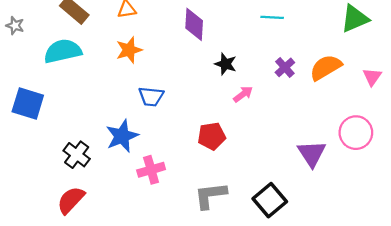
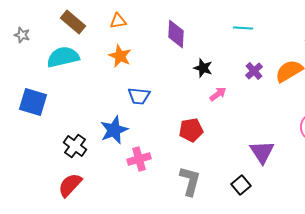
orange star: (129, 50) -> (120, 56), turned -30
purple triangle: (312, 154) -> (262, 152), moved
gray L-shape: (210, 195) -> (190, 181), turned 112
black square: (270, 200) -> (241, 185), size x0.7

